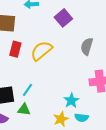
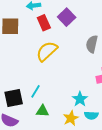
red rectangle: (15, 49) -> (44, 23), moved, turned -35
green triangle: (24, 110) -> (42, 111), moved

